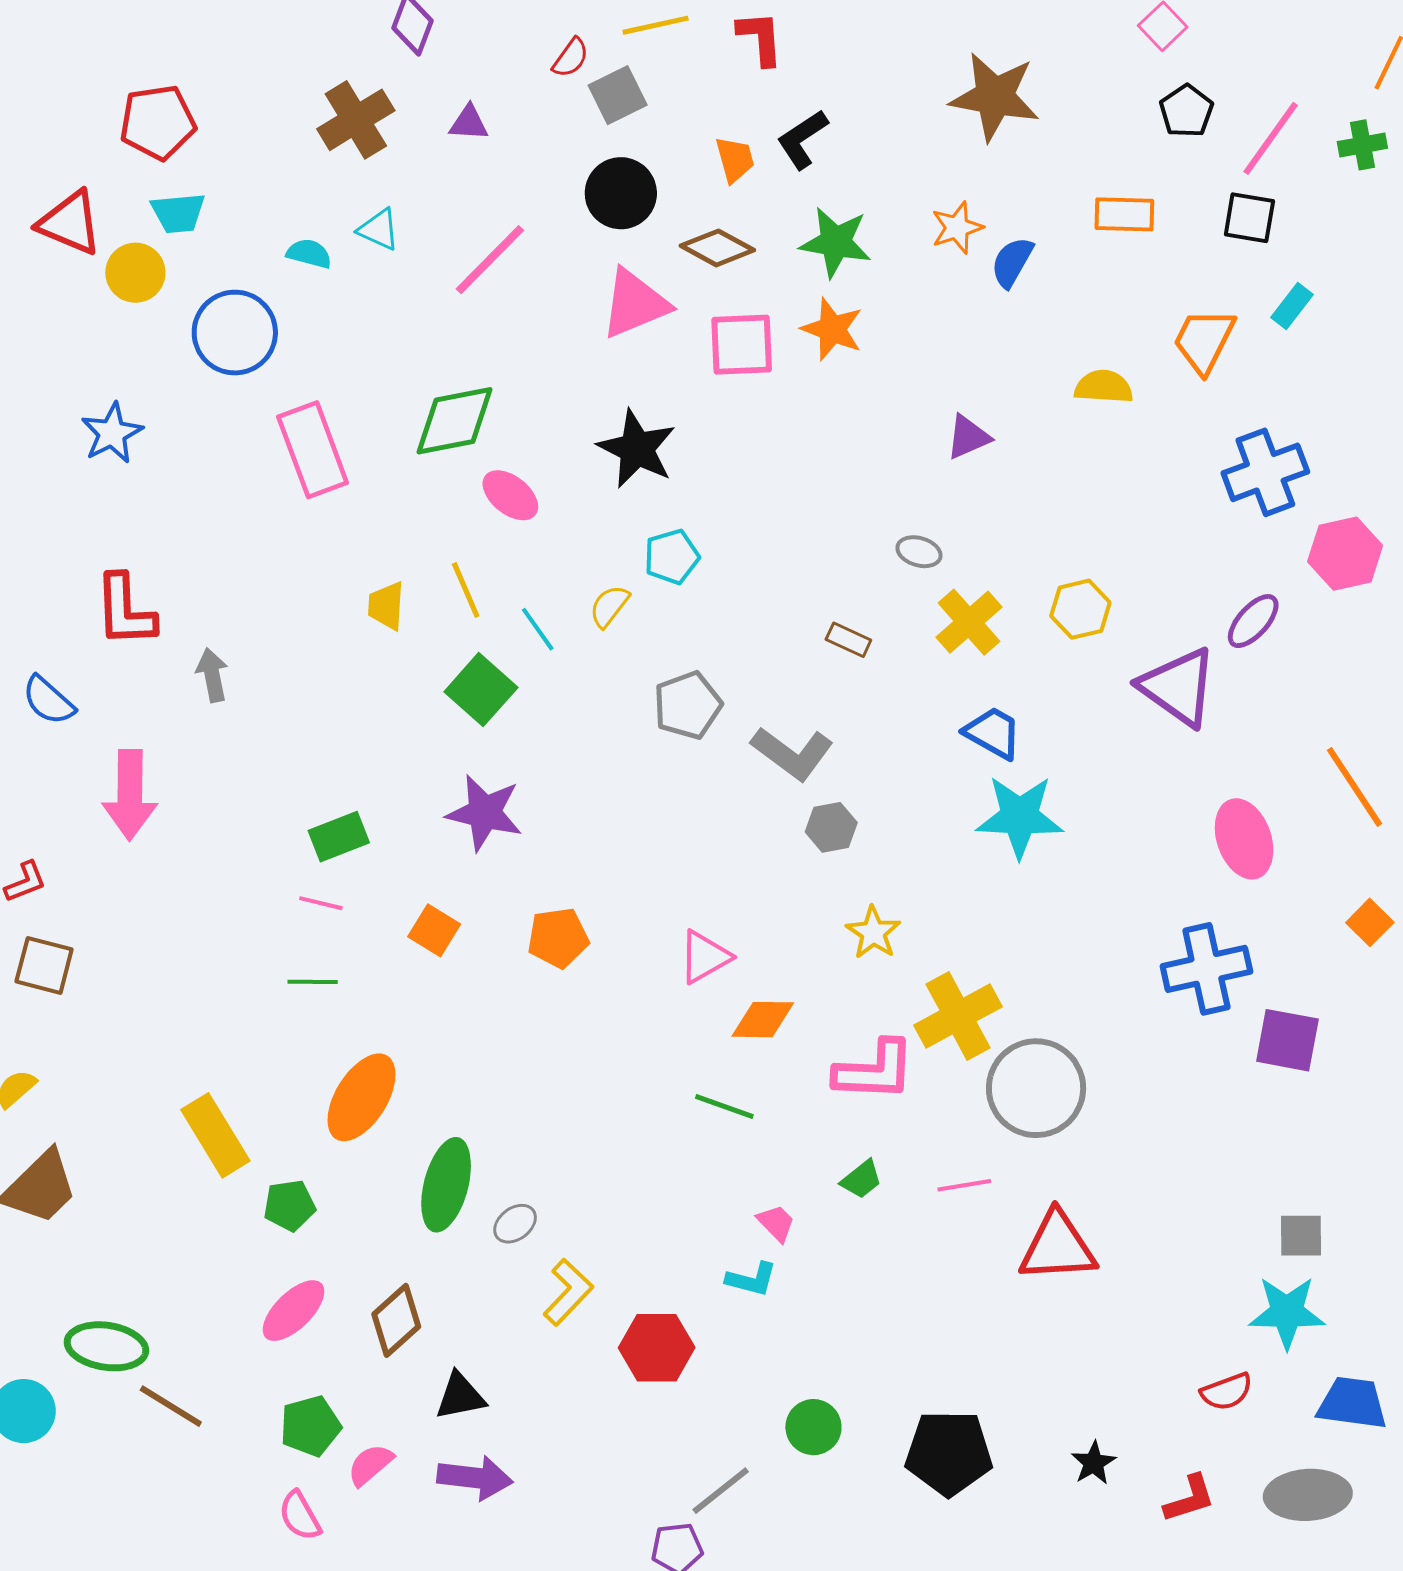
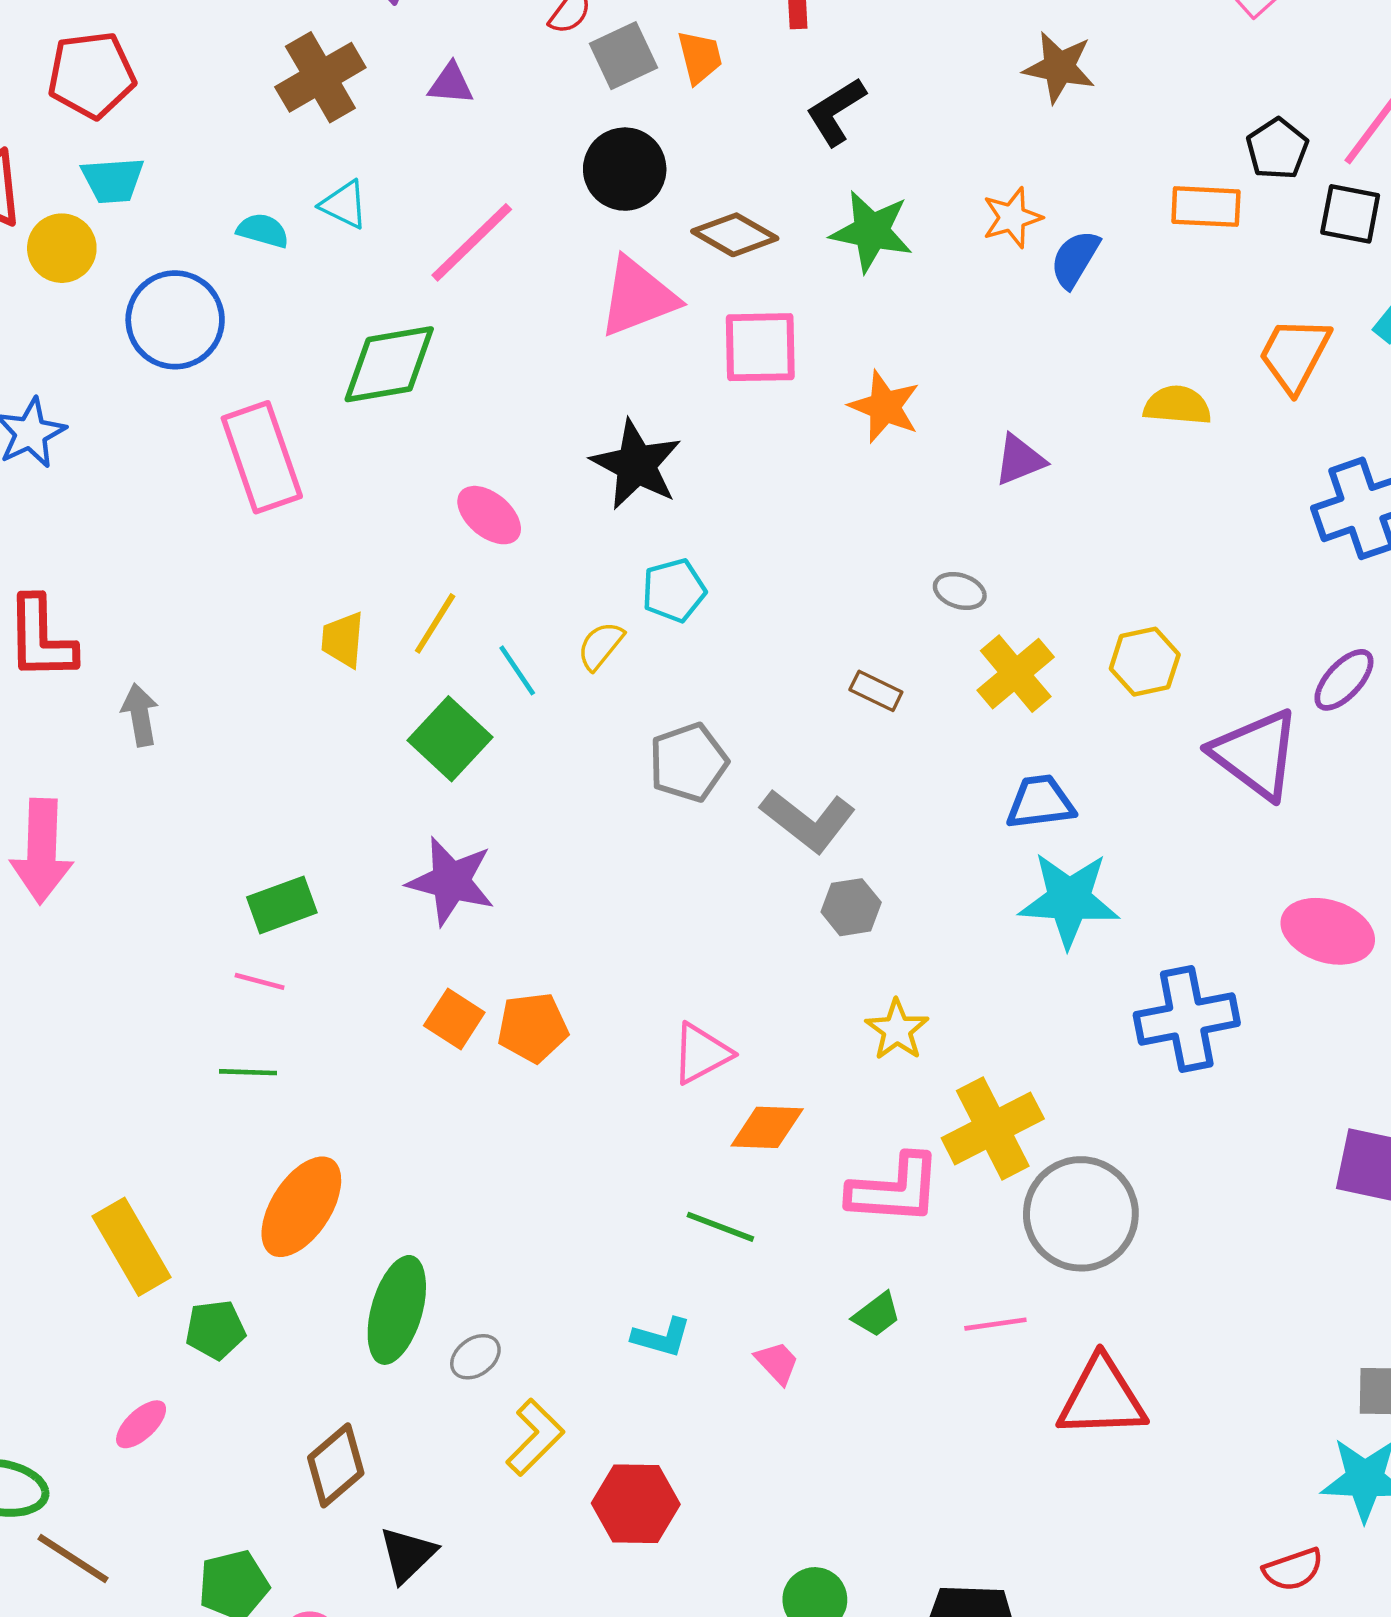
brown star: (995, 97) -> (1059, 67), size x0.7
black pentagon: (1186, 111) -> (1277, 149), moved
orange trapezoid: (735, 159) -> (700, 57), moved
orange star: (832, 329) -> (885, 407), moved
green diamond: (454, 421) -> (389, 364), moved
yellow line: (466, 590) -> (435, 623), turned 54
blue trapezoid: (993, 733) -> (1040, 802), turned -38
pink ellipse: (1244, 839) -> (1328, 931), turned -54
orange square: (434, 930) -> (454, 1019), moved
blue cross: (1206, 969) -> (1187, 1019), moved
cyan L-shape: (752, 1279) -> (662, 1337), moved
pink ellipse: (294, 1311) -> (141, 1424), moved, size x0.7
black triangle: (460, 1396) -> (408, 1555), turned -34

